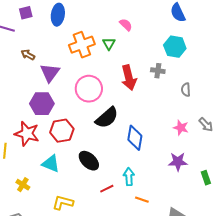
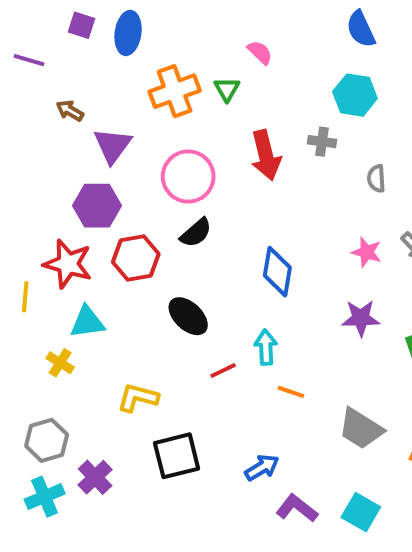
purple square: (26, 13) -> (81, 25), moved, turned 32
black semicircle: (107, 118) -> (196, 233), moved, size x0.7
cyan triangle: (51, 164) -> (87, 322), moved, turned -30

